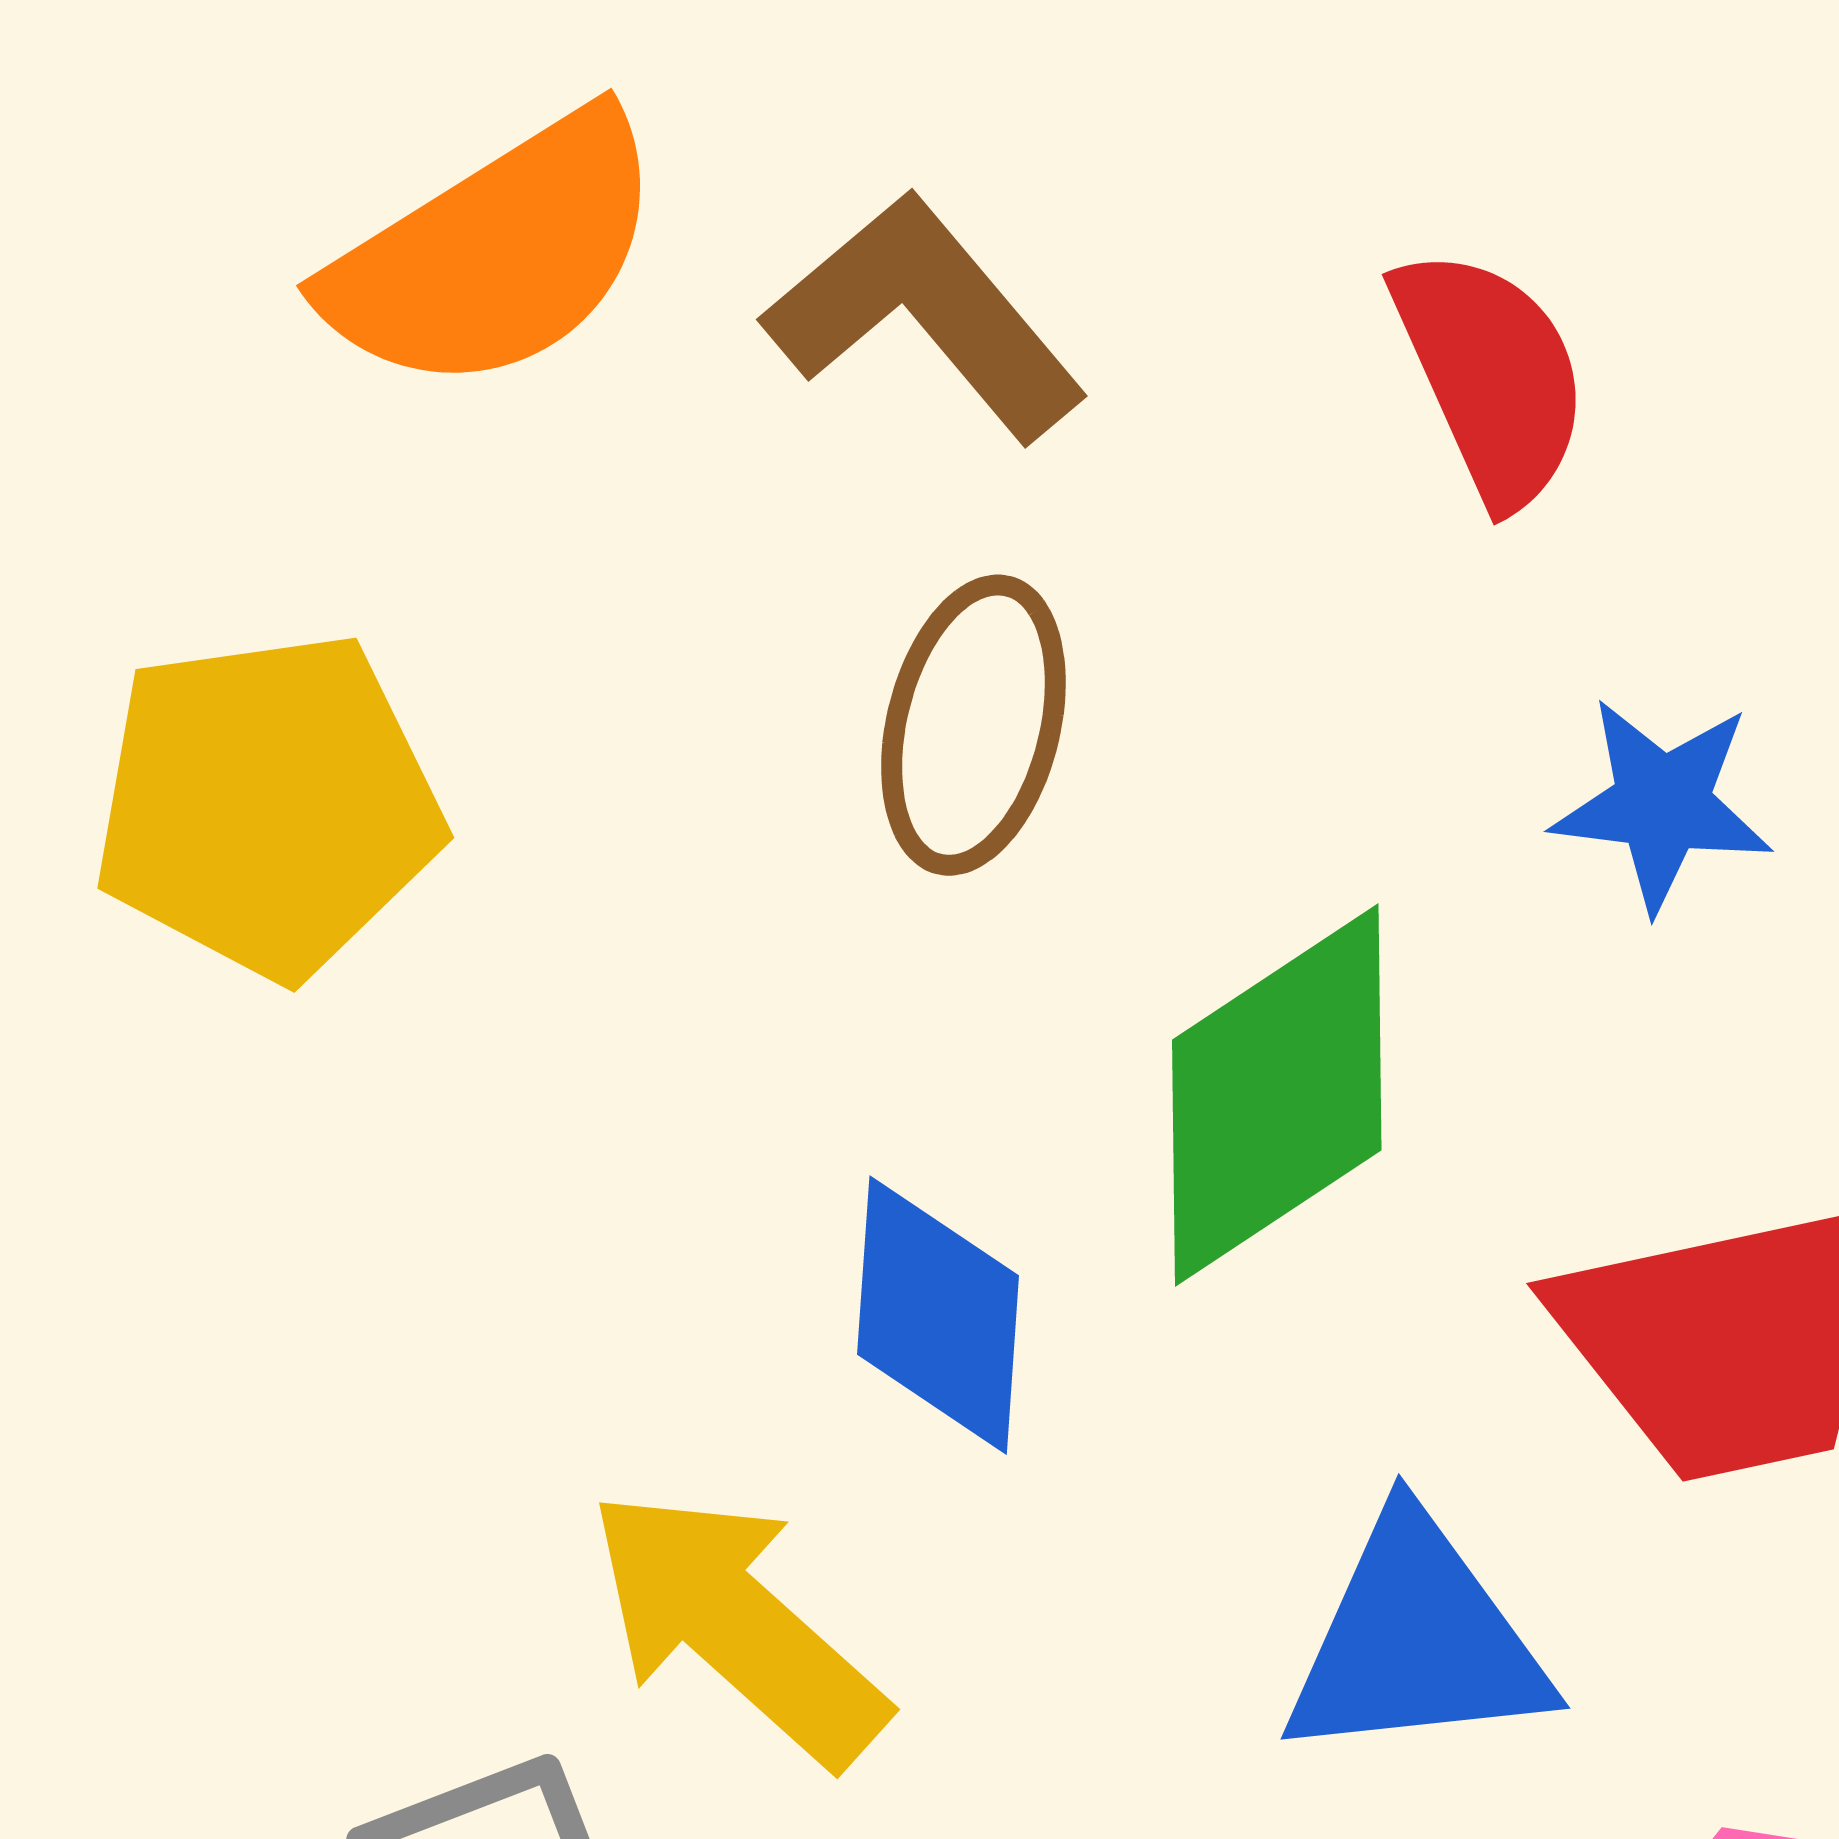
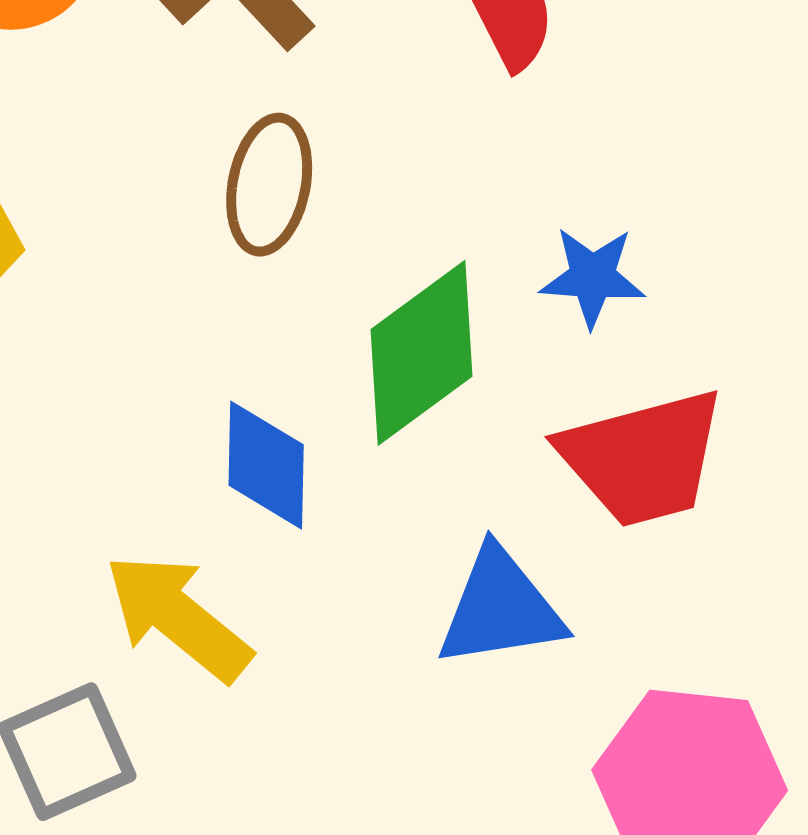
blue star: (1662, 804) -> (592, 277), moved

